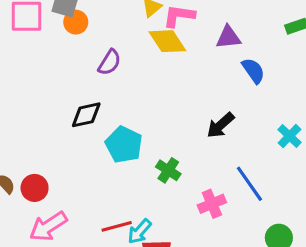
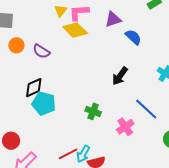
orange circle: (76, 22) -> (16, 45), moved
purple semicircle: (109, 62) -> (41, 51), turned 102
cyan pentagon: (124, 145) -> (44, 103), moved

